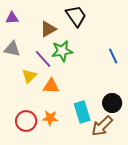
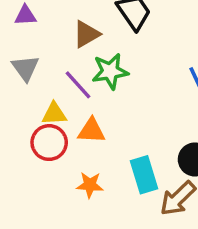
gray triangle: (12, 49) -> (25, 68), turned 42
yellow triangle: (29, 76) -> (54, 114), turned 42
red circle: (26, 121) -> (49, 143), moved

